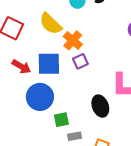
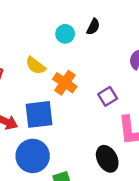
yellow semicircle: (51, 24) -> (36, 65), size x0.7
purple square: (80, 61) -> (108, 96), moved

